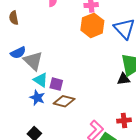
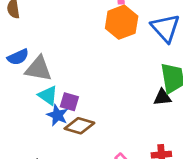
gray triangle: (33, 61) -> (38, 69), turned -35
blue star: (37, 98) -> (57, 115), moved

